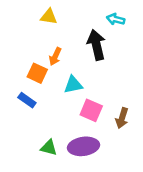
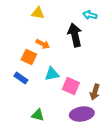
orange arrow: (55, 56) -> (43, 44), turned -88
cyan triangle: (73, 85) -> (52, 74), moved
purple ellipse: (83, 146) -> (82, 114), moved

